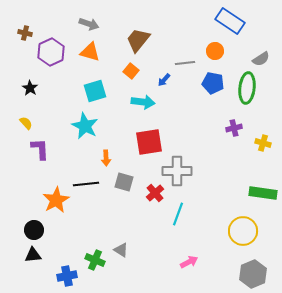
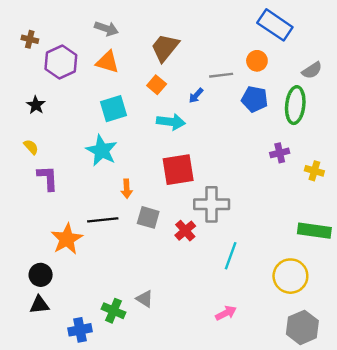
cyan line: (178, 214) -> (231, 256), moved

